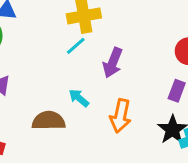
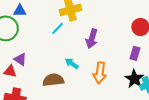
cyan line: (76, 46) -> (57, 28), moved

